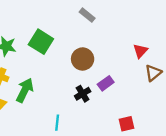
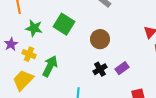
purple rectangle: (106, 83) -> (122, 68), moved

